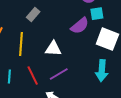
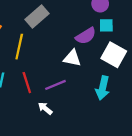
gray rectangle: (33, 15) -> (37, 16), size x1.5
white triangle: (53, 49) -> (72, 58), moved

